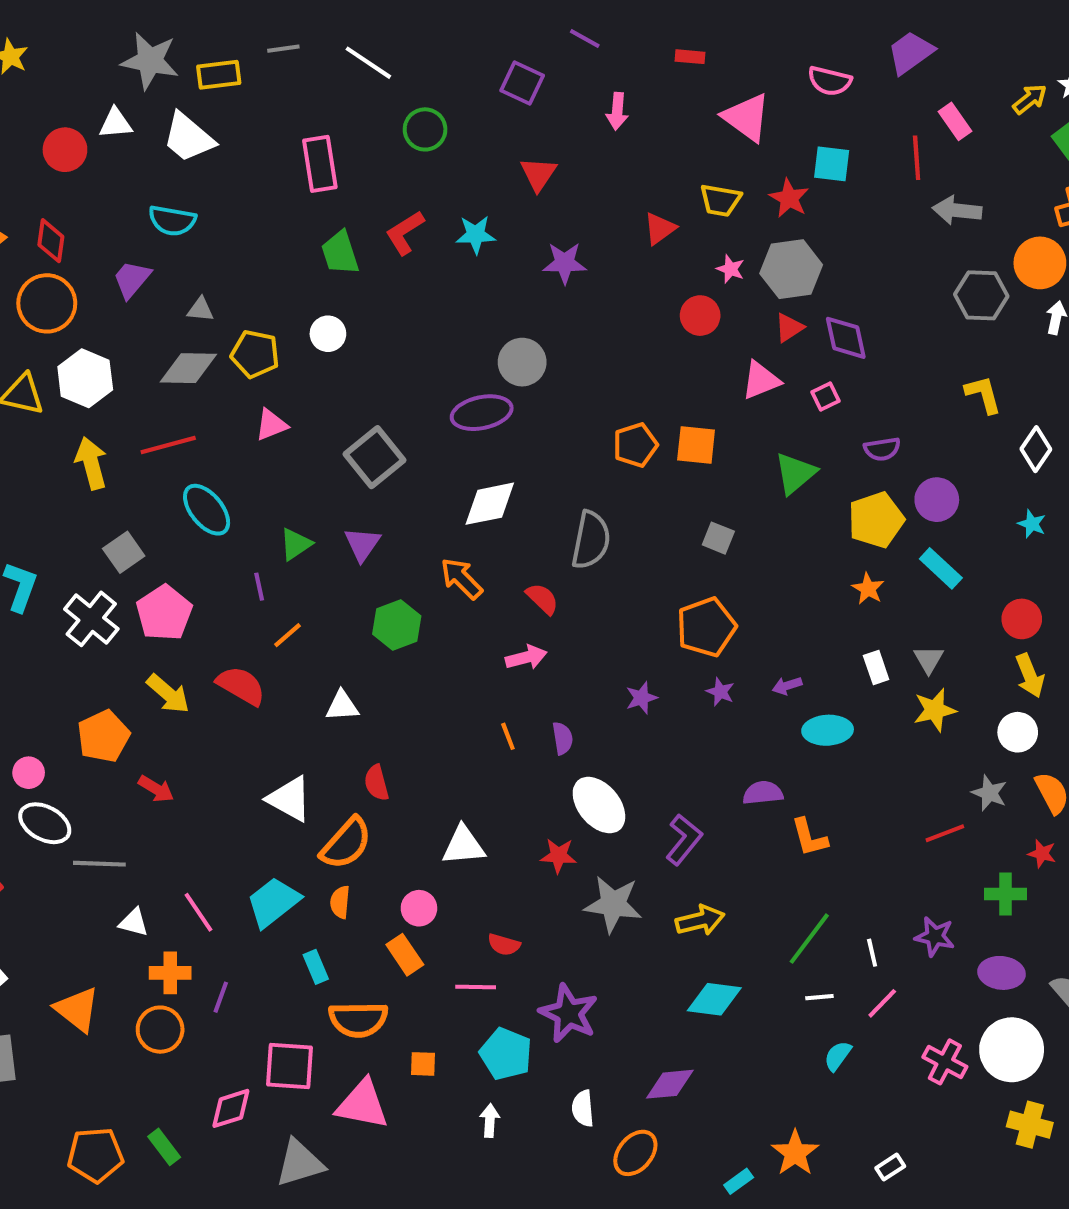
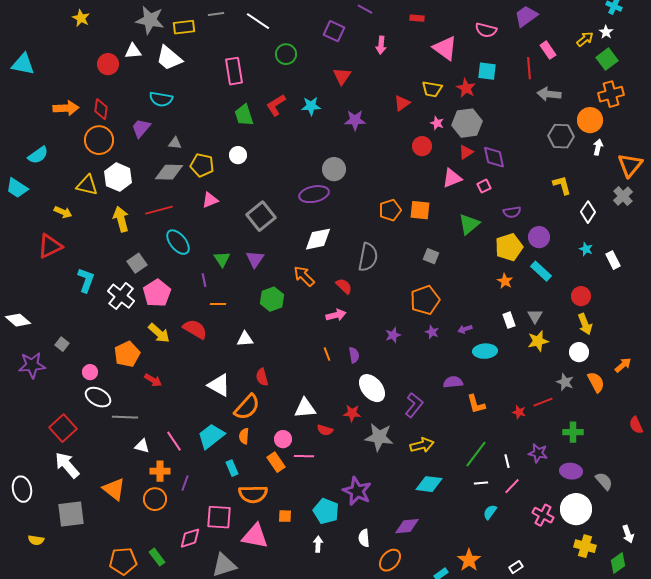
green triangle: (296, 544) -> (222, 259), turned -30
orange line: (287, 635) -> (218, 304), turned 42
red star: (1042, 854) -> (519, 412), moved
red semicircle: (504, 945) -> (325, 430), moved
pink line: (476, 987) -> (304, 456), moved

